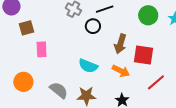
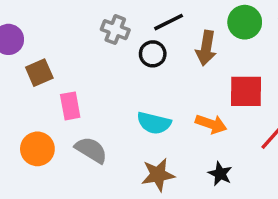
brown arrow: (120, 44) -> (206, 48), moved
orange circle: (23, 82) -> (37, 149), moved
gray semicircle: (59, 90) -> (91, 150), moved

